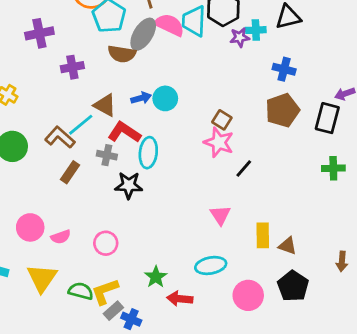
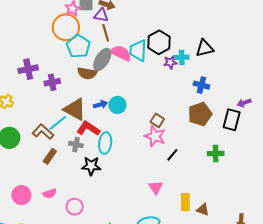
purple cross: (39, 33) -> (28, 69), moved
brown triangle: (105, 105) -> (75, 109), size x1.4
green cross: (333, 168) -> (216, 154), moved
pink semicircle: (61, 237) -> (50, 193), moved

